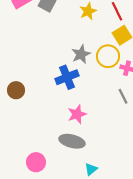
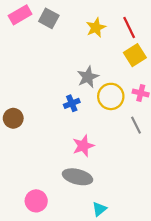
yellow circle: (108, 56) -> (111, 96), moved
blue cross: (67, 77) -> (72, 103), size x0.6

